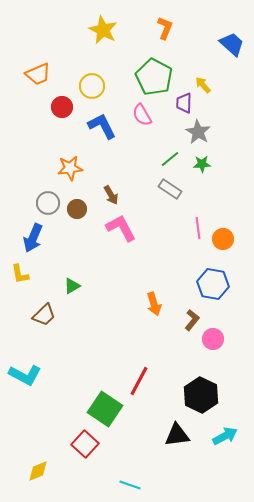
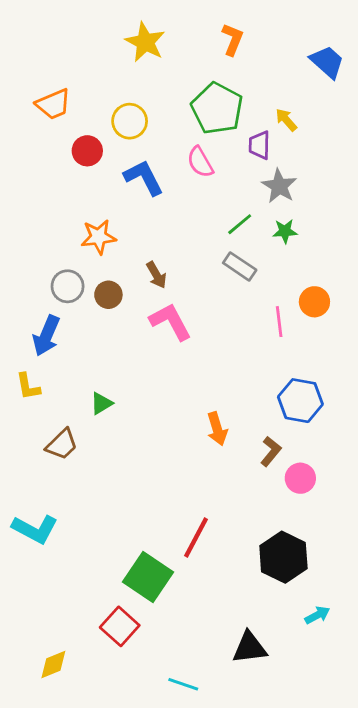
orange circle: (223, 239) -> (314, 302), moved
black triangle: (177, 435) -> (250, 648), moved
cyan arrow: (225, 436) -> (317, 615), size x0.7

